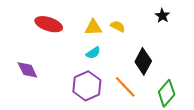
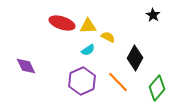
red ellipse: (49, 24) -> (62, 23), moved
yellow semicircle: (118, 26) -> (108, 37), moved

